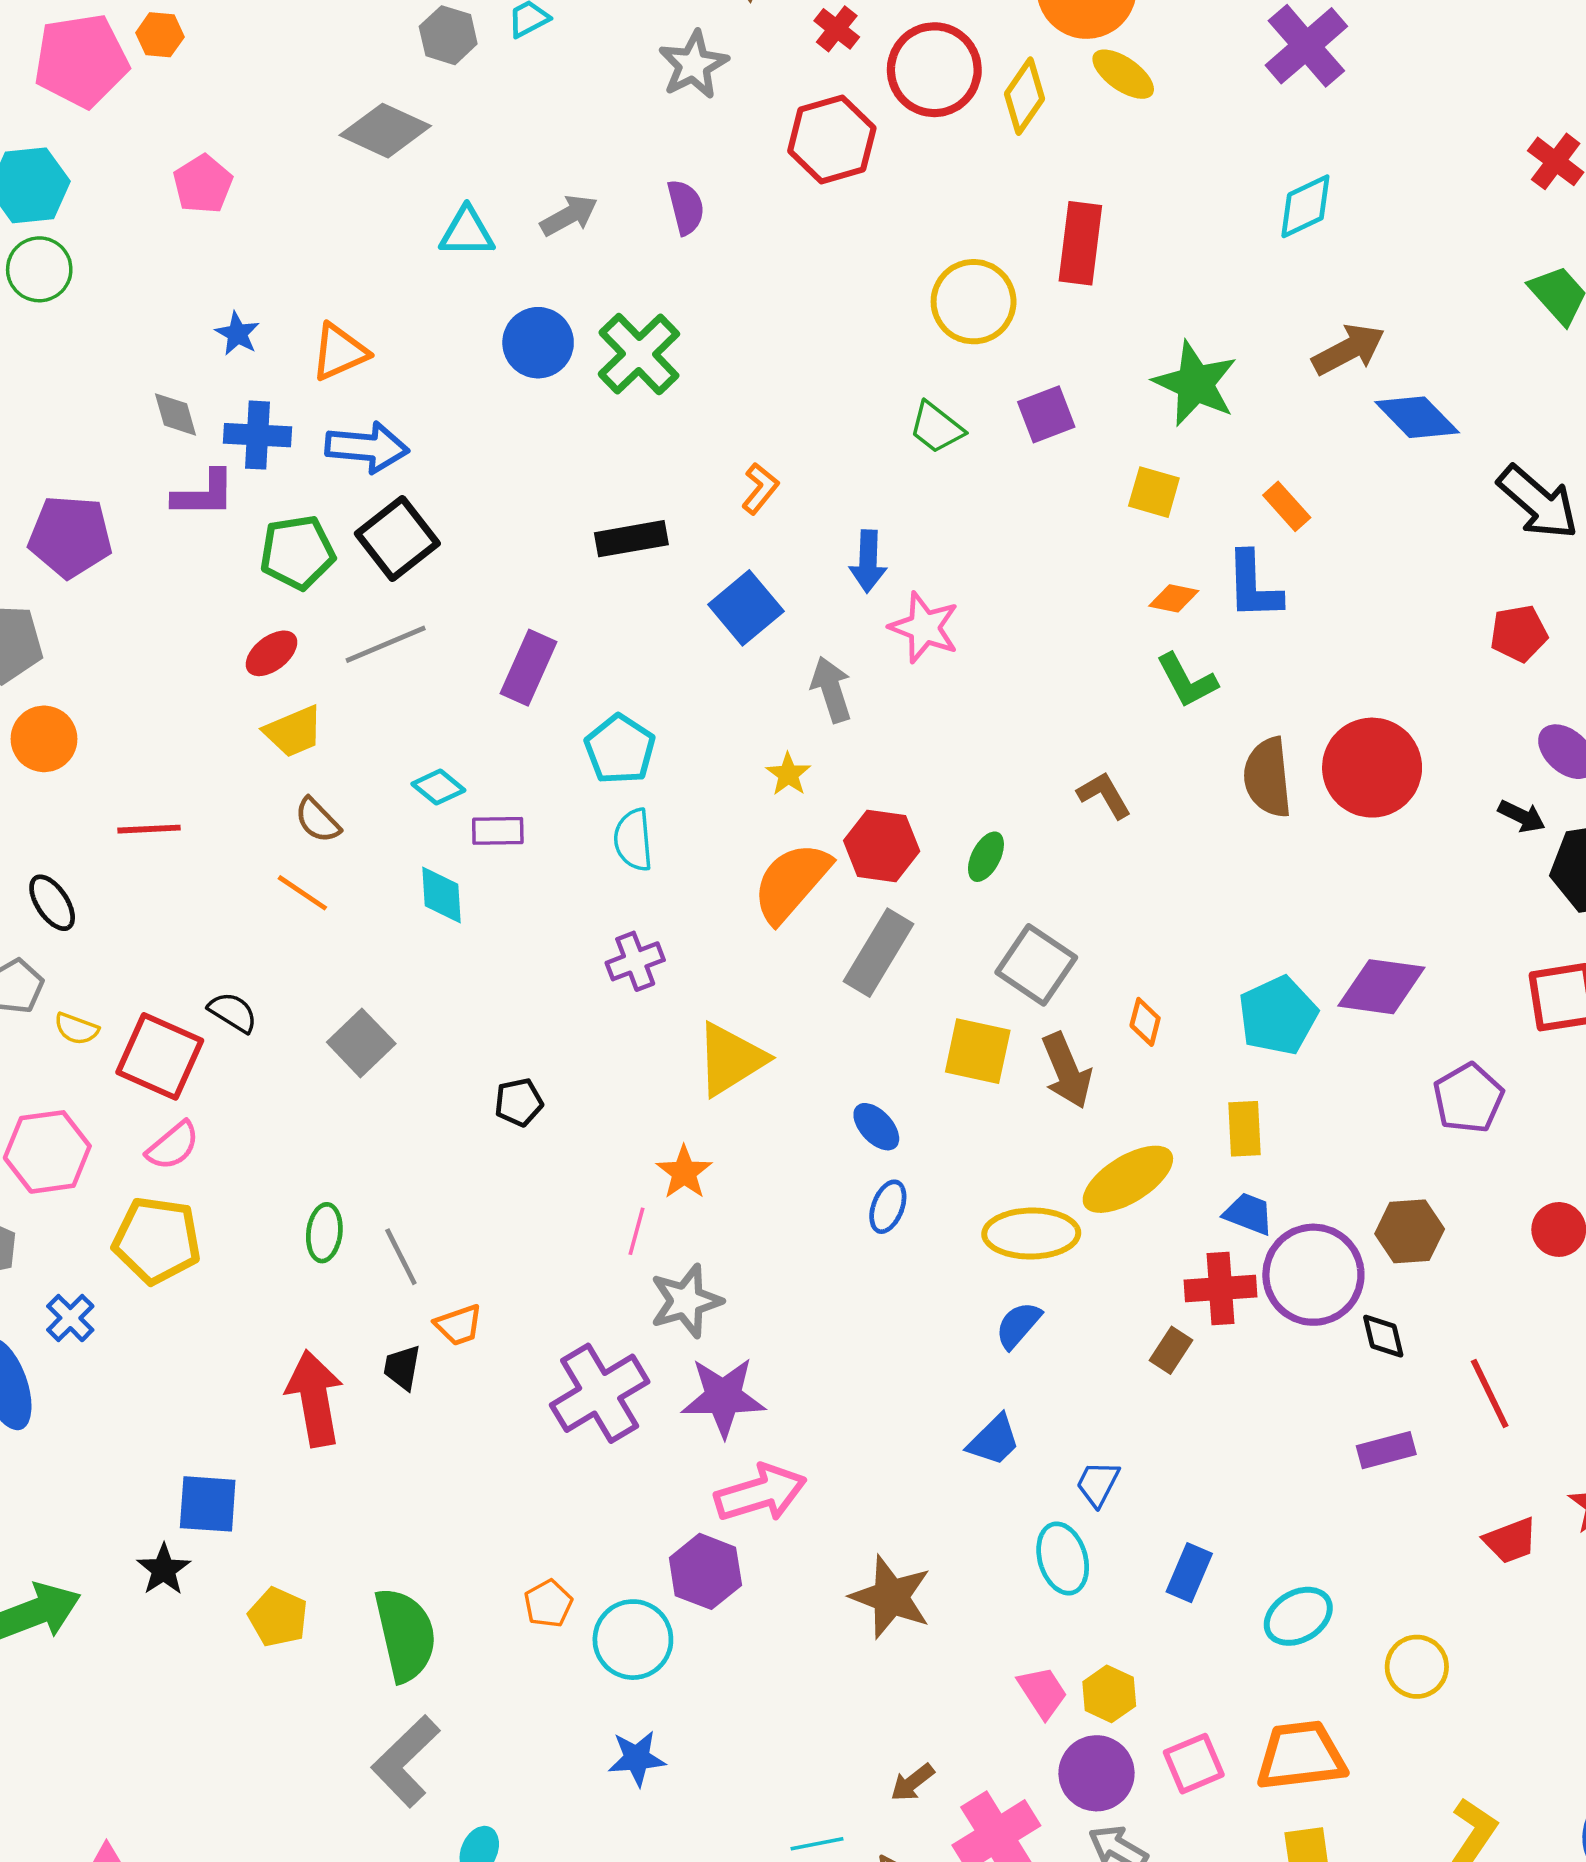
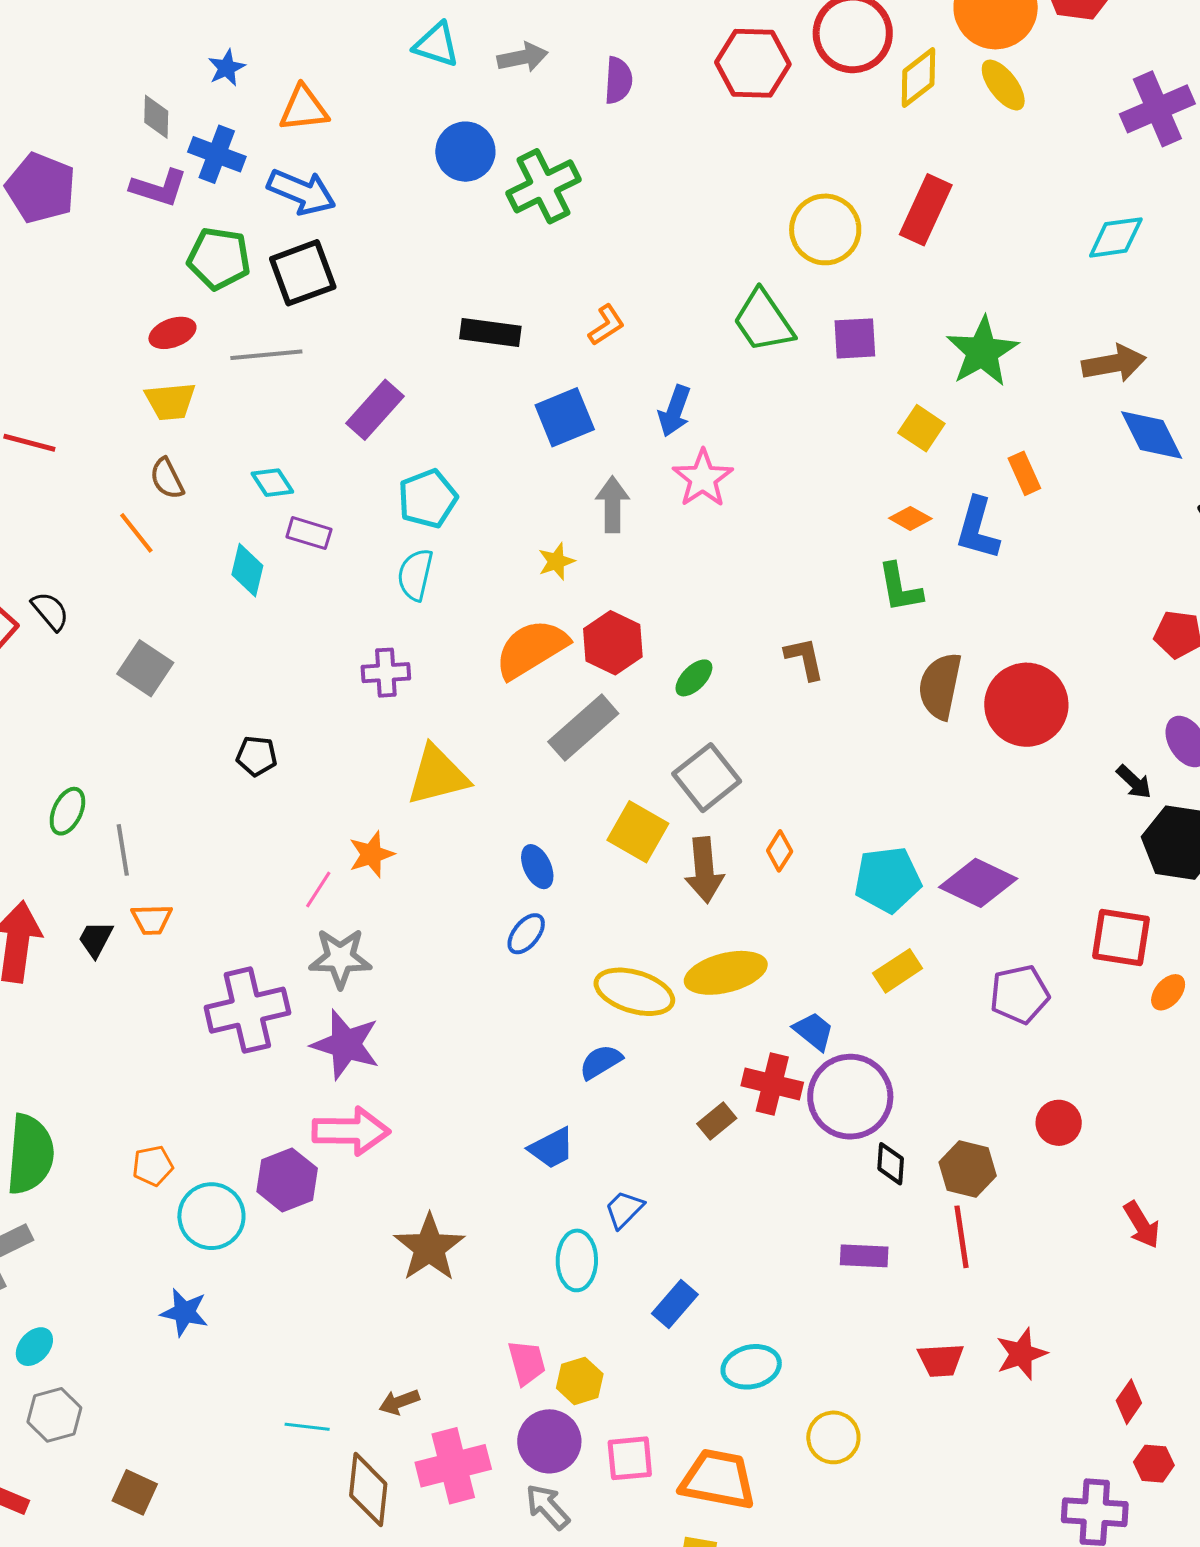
green trapezoid: (936, 428) -> (763, 321), size x1.4
gray square: (361, 1043) -> (145, 668), turned -30
yellow rectangle: (1245, 1129) -> (898, 971), moved, turned 42
brown hexagon: (1410, 1231) -> (968, 1169), moved

